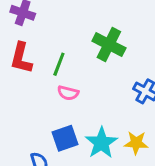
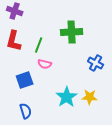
green cross: (109, 45) -> (72, 32), turned -30
blue square: (65, 138) -> (25, 80), moved

